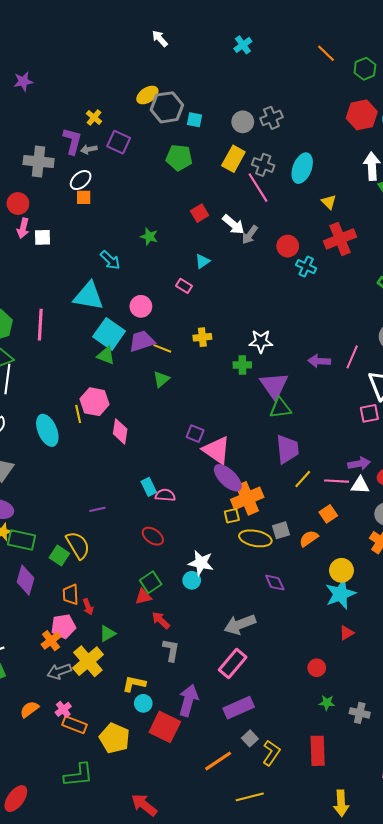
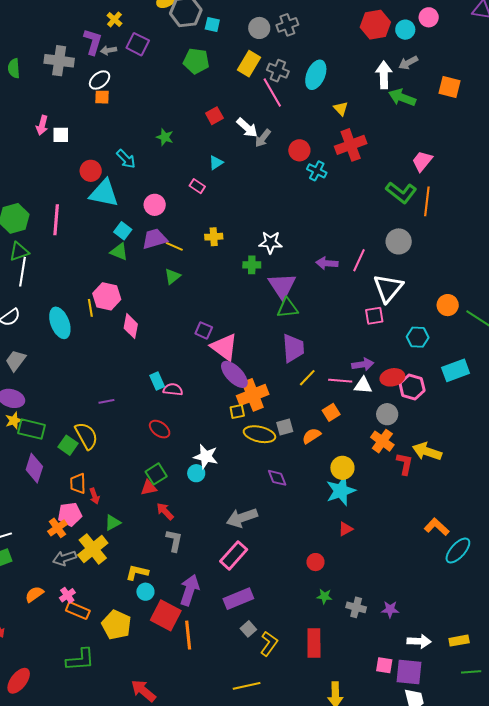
red circle: (18, 204) -> (91, 171), moved
cyan square: (109, 334) -> (123, 231), size x0.6
orange line: (218, 761) -> (188, 635), moved, turned -64

